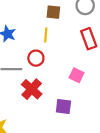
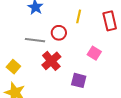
yellow line: (46, 35) -> (79, 16), moved

